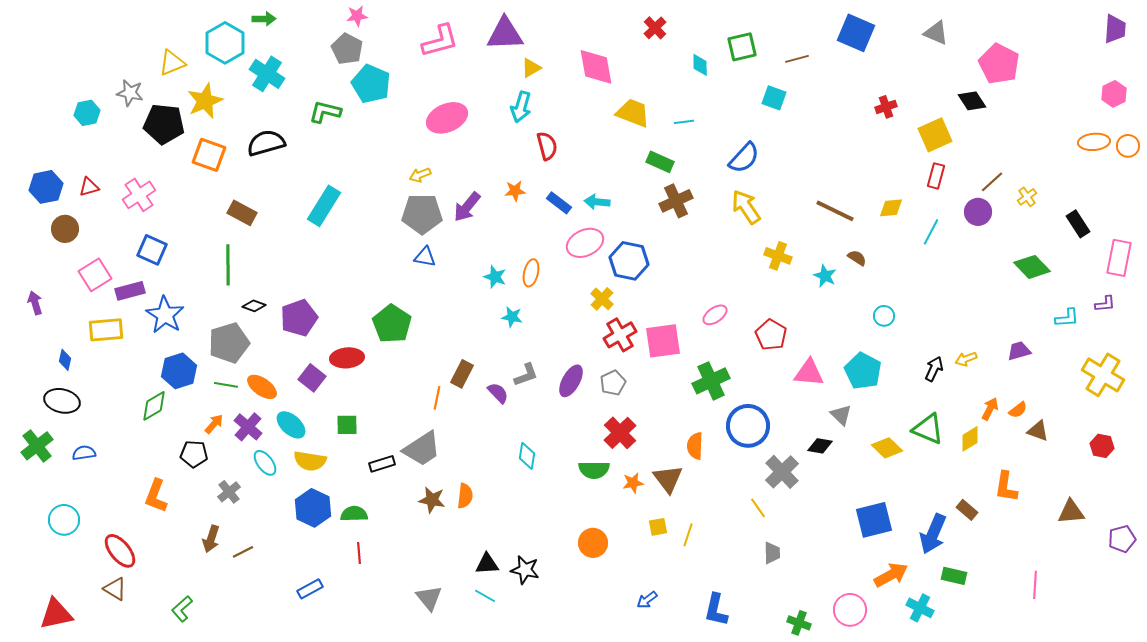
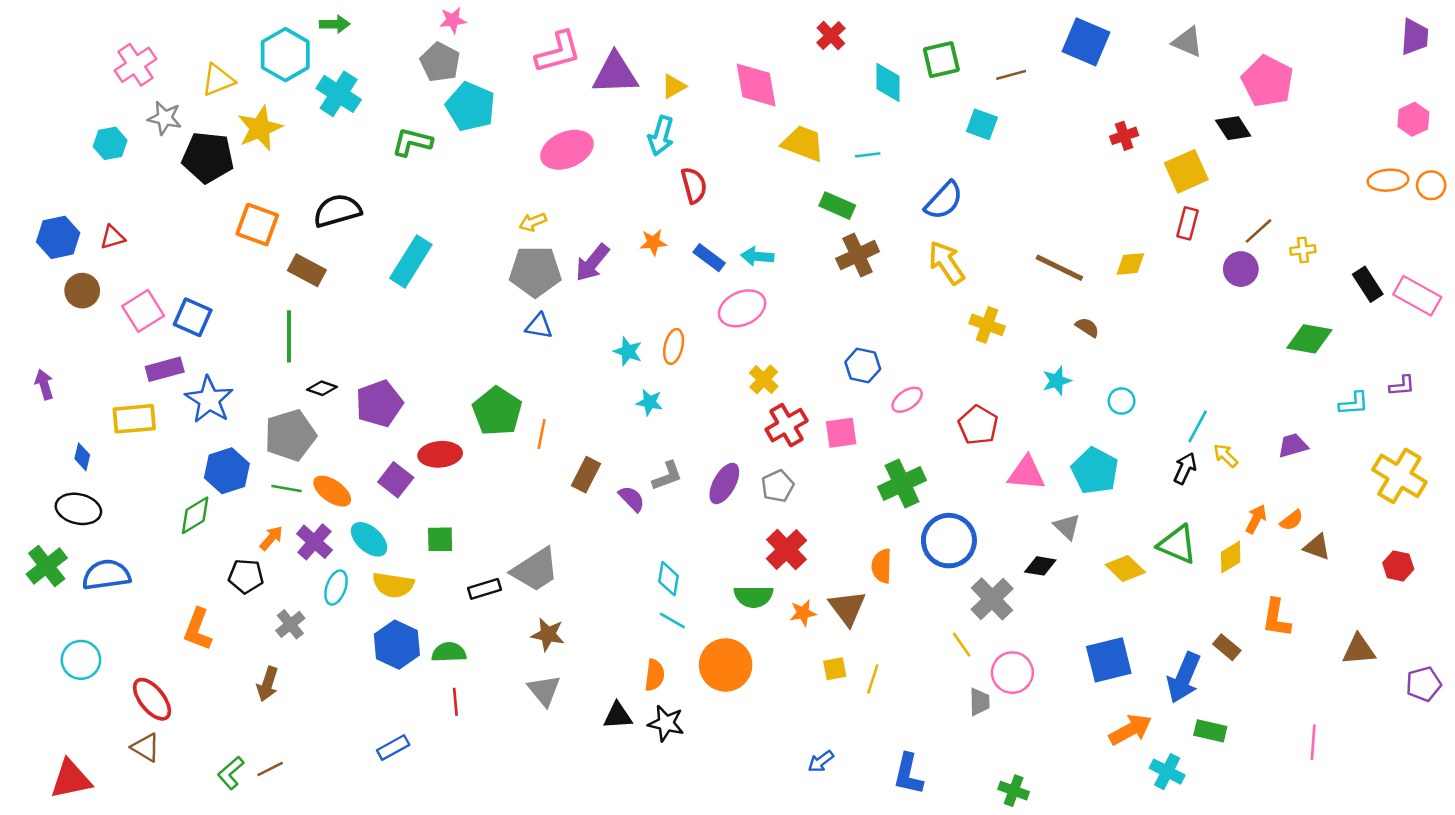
purple triangle: (505, 34) -> (615, 74), moved
cyan diamond: (700, 65) -> (888, 82), size x1.4
black semicircle: (266, 143) -> (337, 211), moved
orange square: (209, 155) -> (257, 225), moved
pink cross: (139, 195) -> (136, 65), moved
yellow cross: (1027, 197) -> (1303, 250), turned 30
cyan line: (931, 232) -> (1198, 426), moved
pink rectangle: (1119, 258) -> (1417, 296), moved, turned -72
blue hexagon: (629, 261) -> (863, 365), moved, size x0.7
green diamond: (1032, 267) -> (1309, 339), turned -36
pink square: (95, 275) -> (143, 311), moved
cyan star: (825, 276) -> (1057, 381), moved, turned 30
pink square: (663, 341) -> (841, 433), size x0.7
yellow arrow: (966, 359) -> (1226, 456), turned 65
orange line: (437, 398) -> (542, 434), moved
blue semicircle: (84, 453) -> (106, 575), size x1.6
cyan ellipse: (265, 463) -> (336, 588), turned 56
orange semicircle: (465, 496) -> (655, 675), moved
orange circle: (593, 543) -> (726, 665), moved, size x1.4
brown line: (243, 552) -> (270, 769), moved
cyan line: (485, 596) -> (672, 621), moved
gray triangle: (429, 598) -> (544, 690), moved
pink circle: (850, 610) -> (1012, 673), moved

